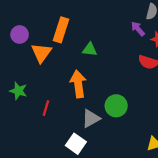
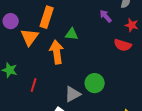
purple arrow: (138, 29) -> (106, 16), moved
orange arrow: (78, 84) -> (57, 52), moved

